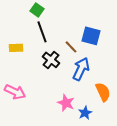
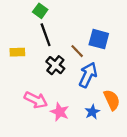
pink arrow: (15, 92) -> (36, 100), moved
pink star: (66, 103) -> (60, 112), moved
blue star: (85, 113) -> (92, 112), moved

